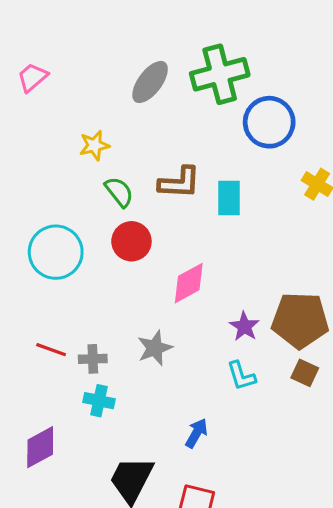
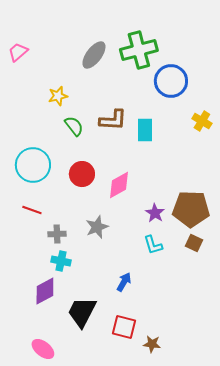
red circle: (131, 241) -> (82, 174), moved
red line: (51, 350) -> (32, 210), moved
purple diamond: (40, 447) -> (45, 291), moved

